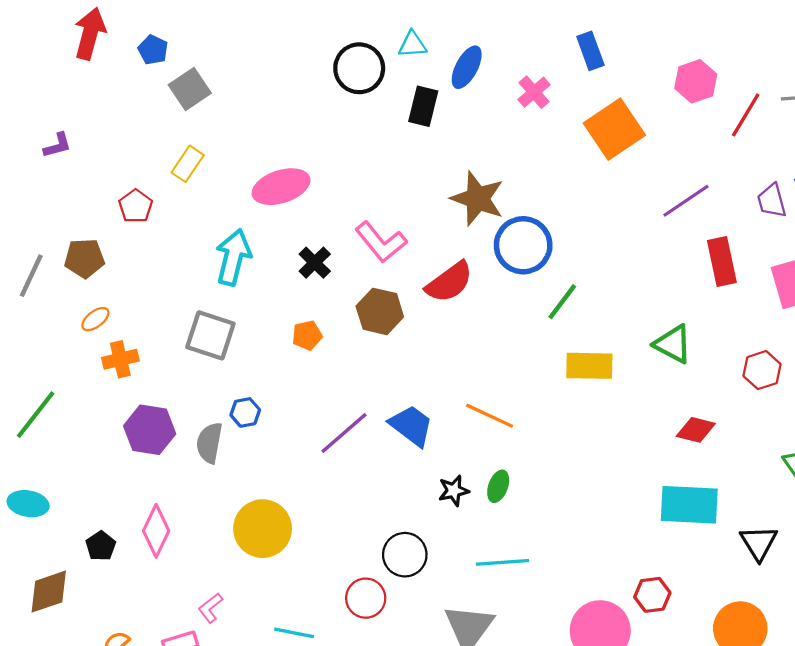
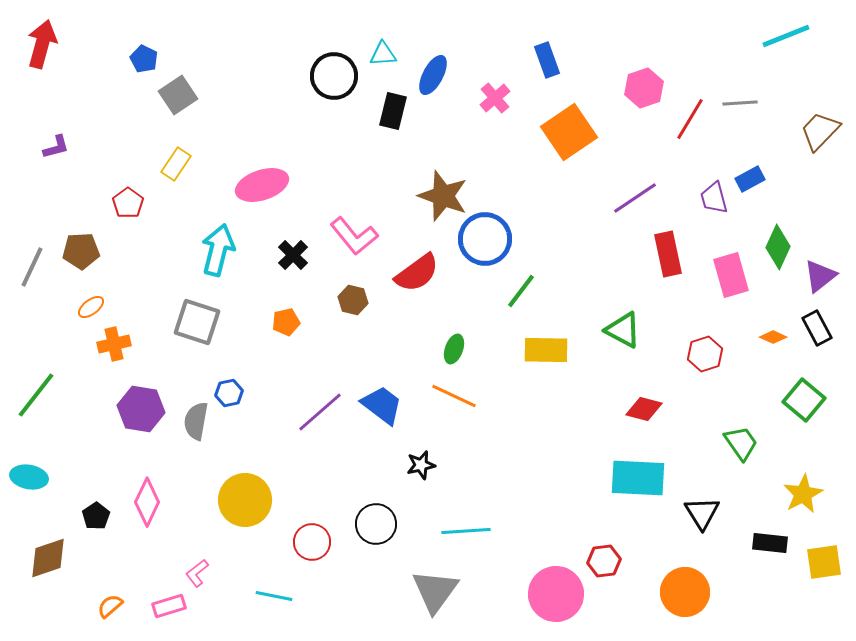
red arrow: (90, 34) -> (42, 44), moved
brown hexagon: (380, 311) -> (353, 300), size x0.7
green ellipse: (498, 486) -> (454, 349), moved
red circle: (366, 598) -> (312, 542), moved

